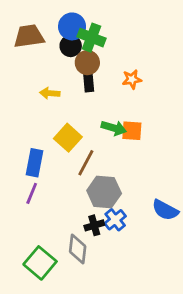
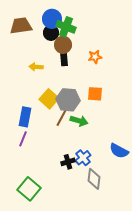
green arrow: (114, 128) -> (79, 121), moved
gray hexagon: (104, 192) -> (68, 100), moved
gray diamond: (78, 249) -> (94, 179), moved

